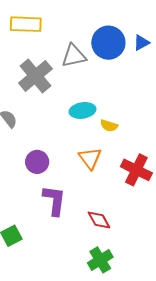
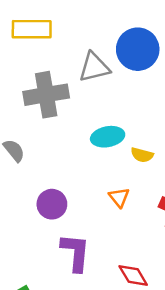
gray cross: (35, 76) -> (46, 95), turned 32
orange triangle: (90, 158) -> (119, 197), size x0.7

